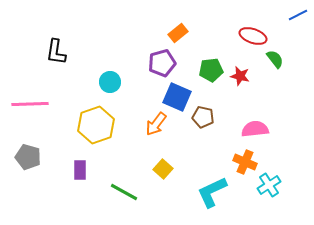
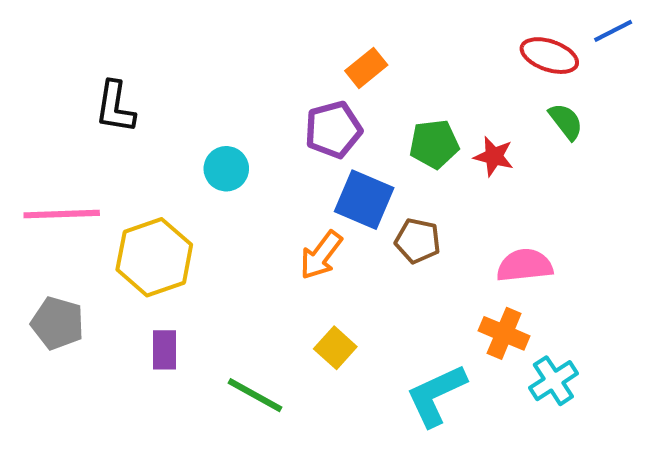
red ellipse: (253, 36) -> (549, 56), moved
yellow hexagon: (96, 125) -> (154, 257), moved

